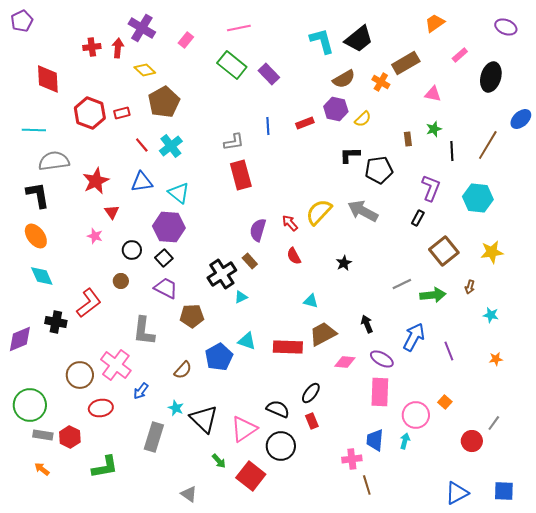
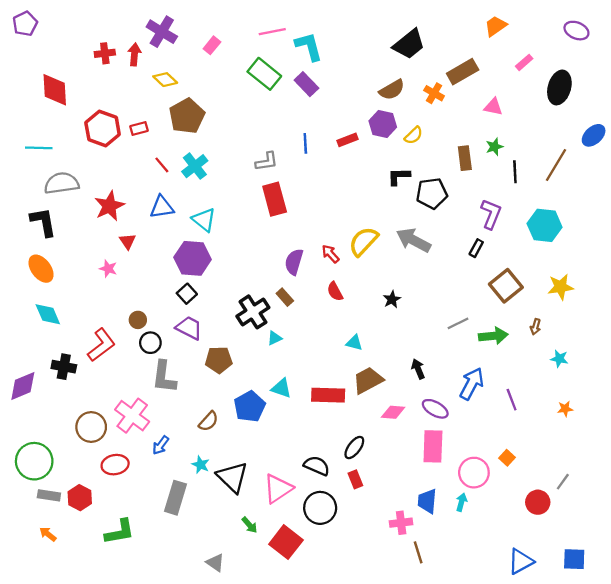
cyan L-shape: (322, 41) -> (309, 46), moved
brown rectangle: (408, 139) -> (465, 158), size x1.5
black circle: (132, 250) -> (150, 343), moved

